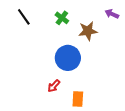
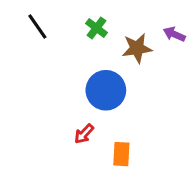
purple arrow: (112, 14) -> (174, 34), moved

